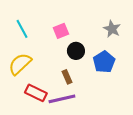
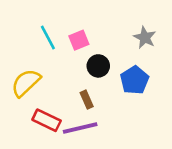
cyan line: (22, 29) -> (48, 37), moved

